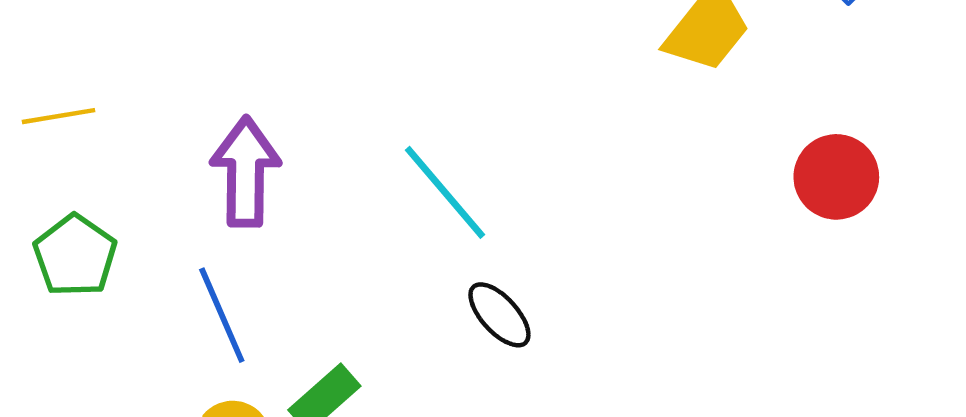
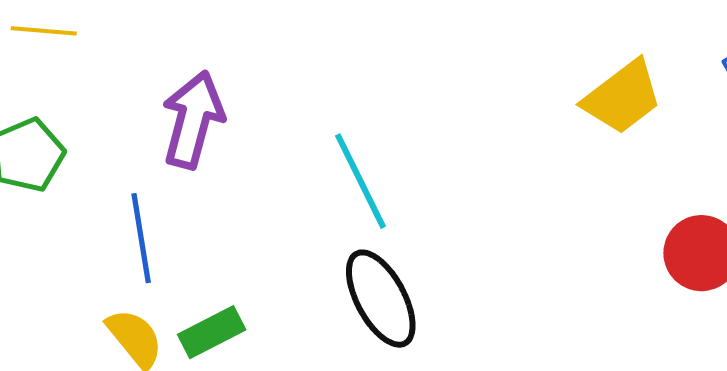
black ellipse: (499, 315) -> (381, 299), size x1.5

